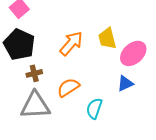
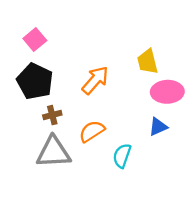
yellow trapezoid: (107, 38) -> (148, 62), moved
pink ellipse: (133, 53) -> (167, 92), turned 40

